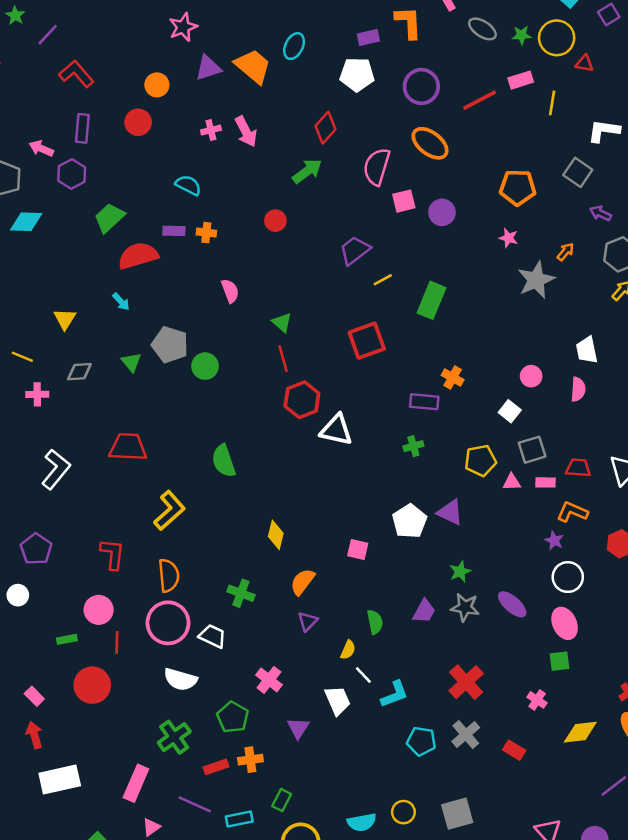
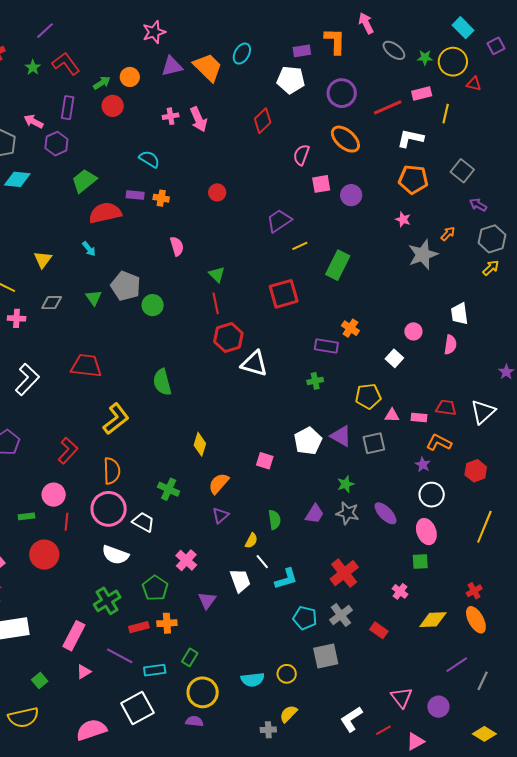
green star: (15, 15) -> (33, 67), moved
white L-shape: (604, 131) -> (410, 138), moved
pink semicircle: (377, 167) -> (301, 155), size x0.7
green arrow: (307, 171) -> (102, 83), moved, size x0.7
gray square: (532, 450) -> (374, 443), moved
red L-shape: (112, 554) -> (68, 451), turned 32
gray square: (457, 814) -> (326, 656), moved

